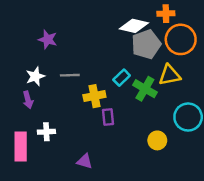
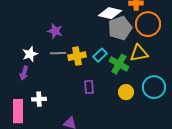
purple star: (48, 39) -> (55, 31), moved
yellow cross: (94, 96) -> (77, 56), moved
purple arrow: (28, 100) -> (24, 73), turned 32
yellow circle: (157, 140) -> (126, 92), moved

